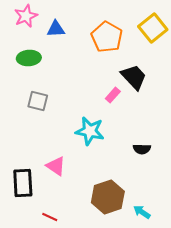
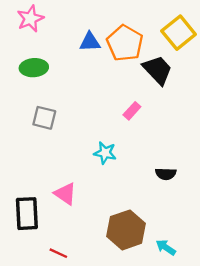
blue triangle: (56, 29) -> (90, 42), moved
black trapezoid: (134, 77) -> (158, 70), moved
cyan star: (90, 131) -> (105, 153), size x0.7

